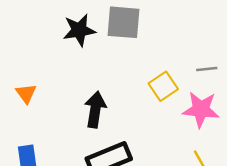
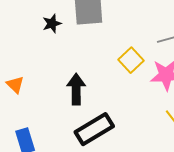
black star: (79, 30) -> (52, 24), size x0.7

